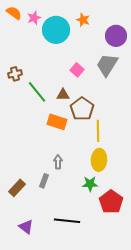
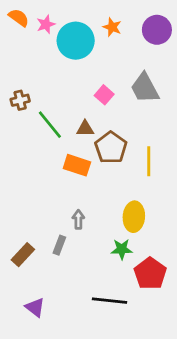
purple circle: (116, 36) -> (157, 30), moved
gray trapezoid: (107, 65) -> (145, 88), turned -60
yellow line: (98, 131) -> (149, 161), moved
black line: (67, 221) -> (109, 301), moved

